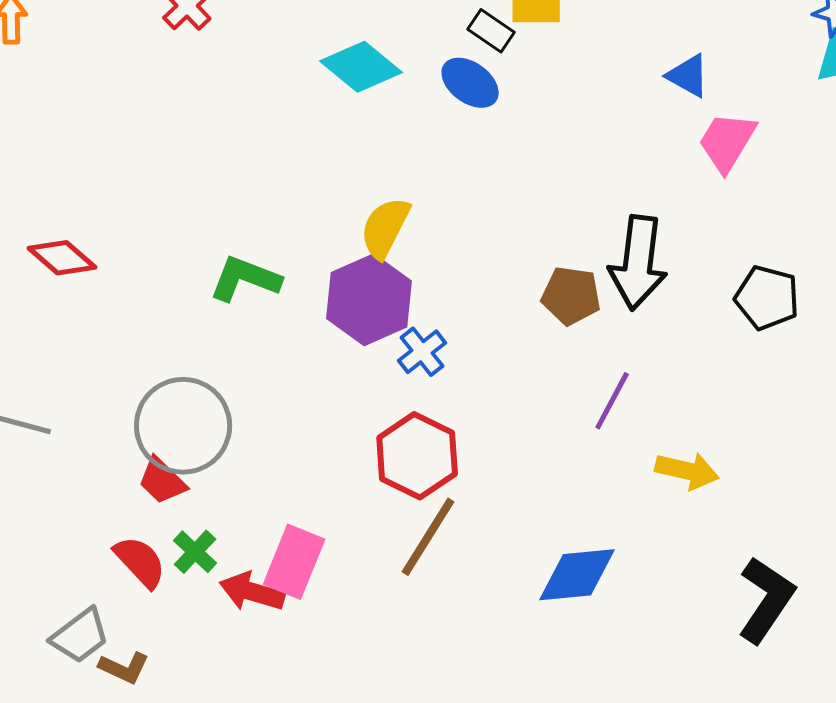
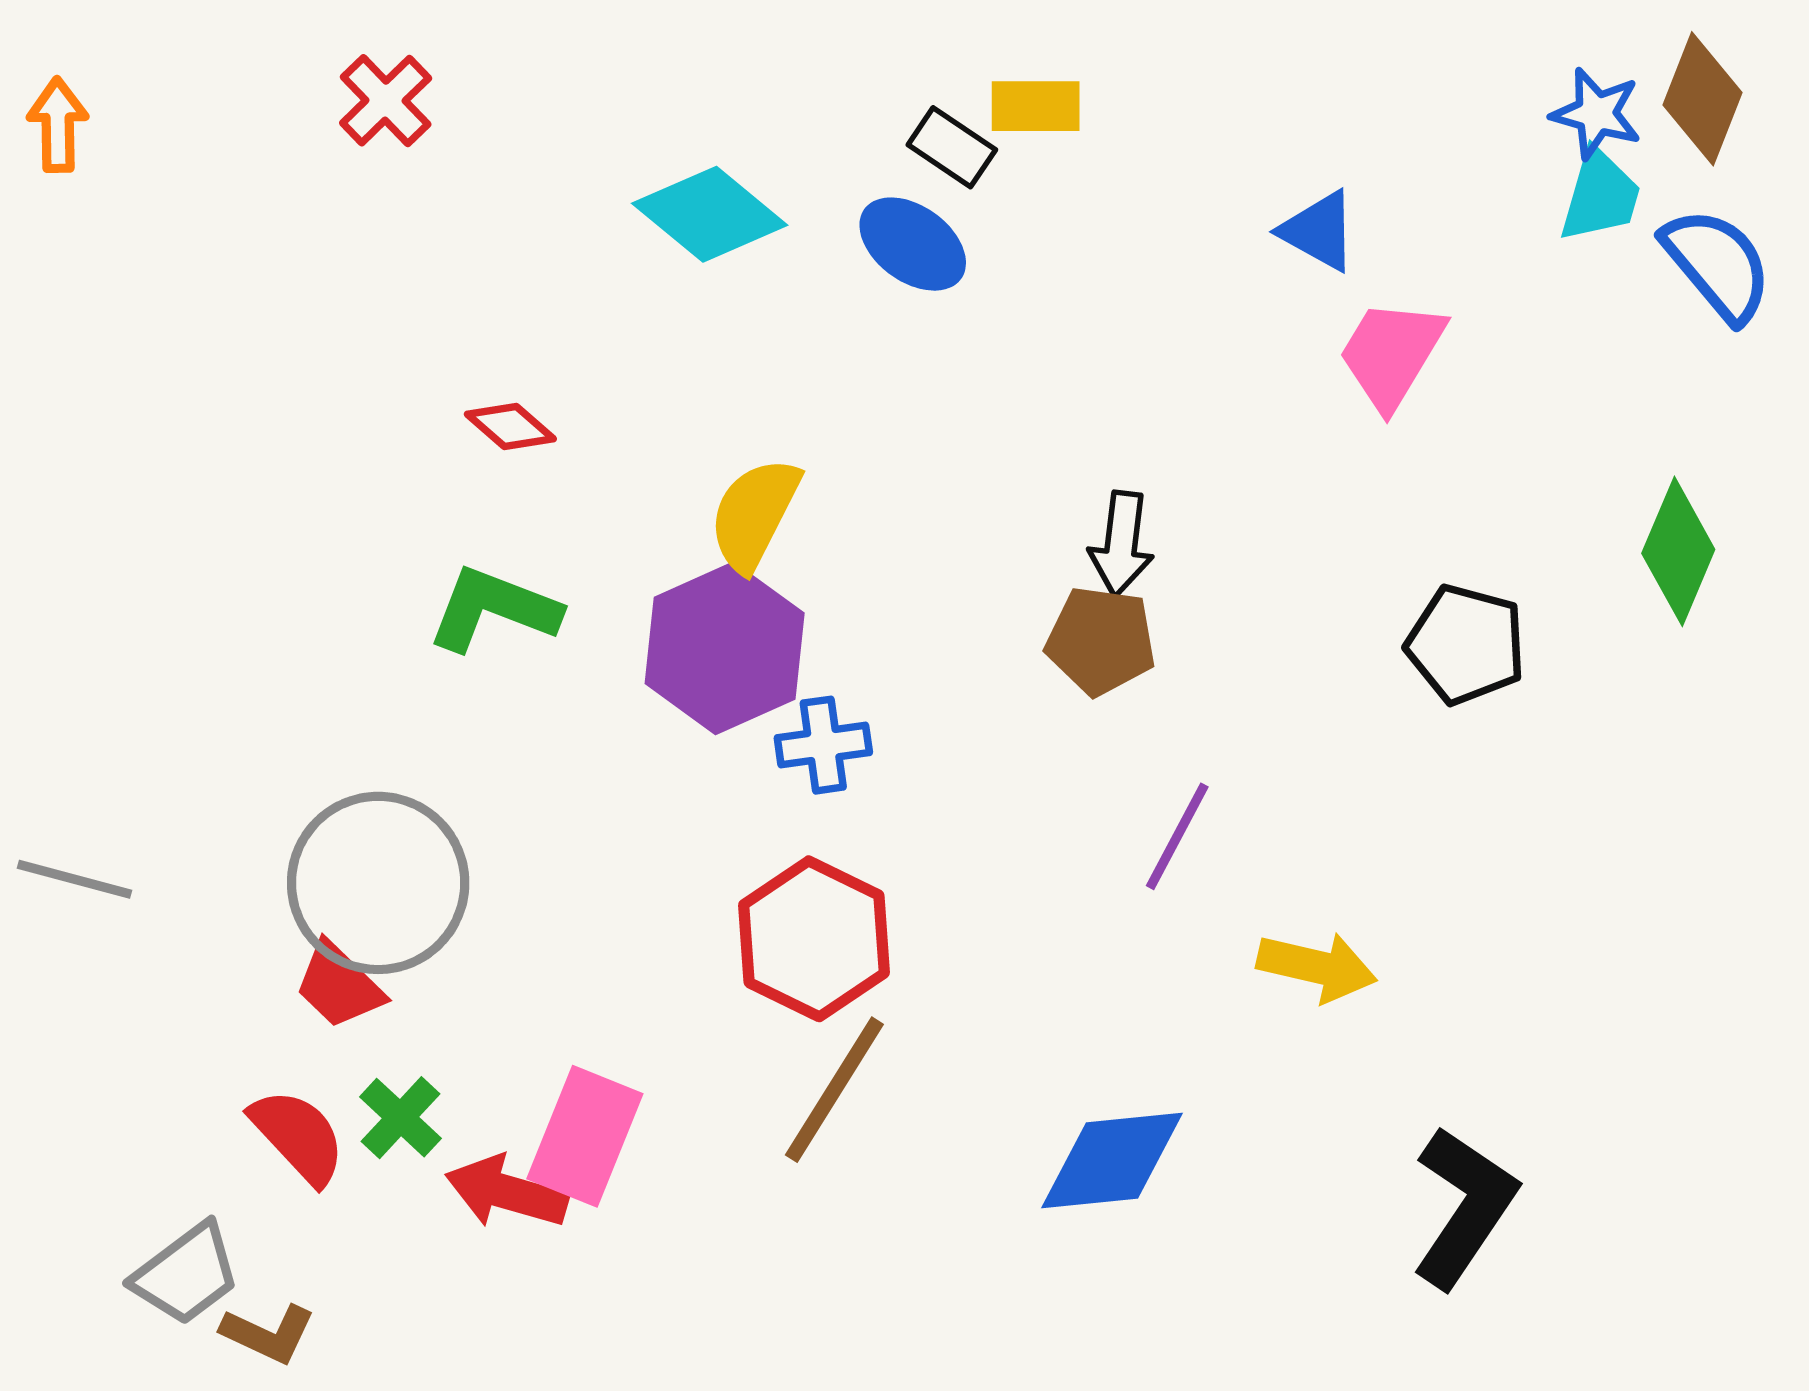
red diamond: (62, 258) -> (510, 427), moved, size x0.7
black arrow: (638, 263) -> (1121, 544), moved, size x0.6
blue cross: (422, 352) -> (823, 745), turned 30

